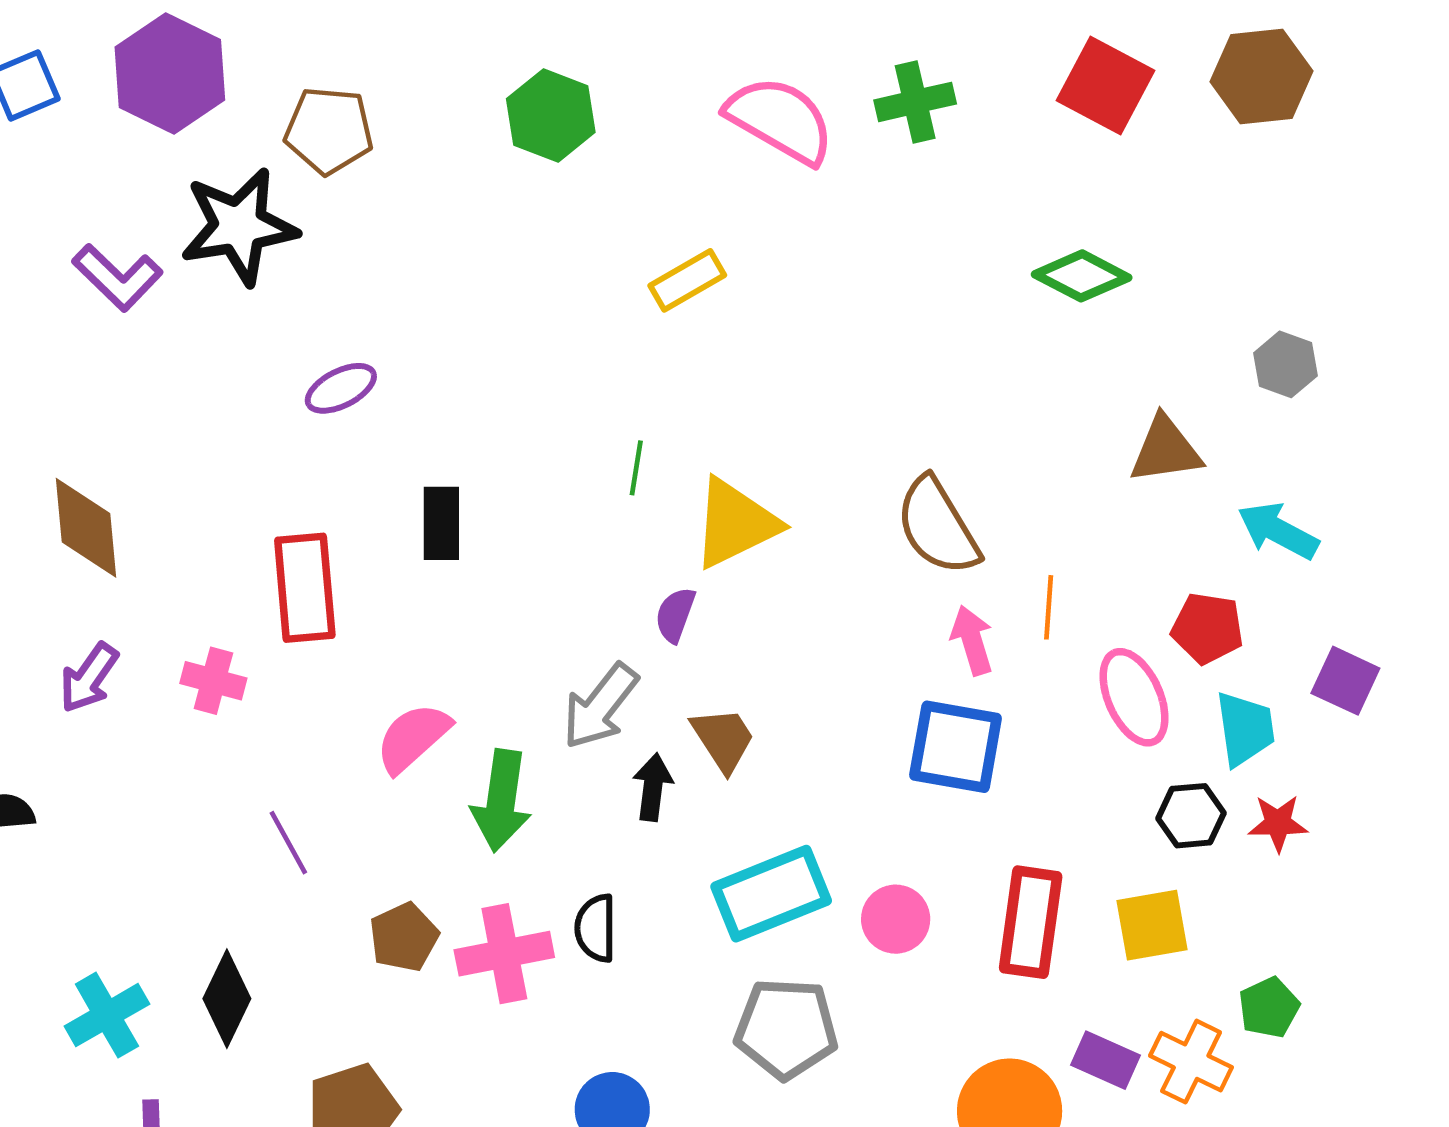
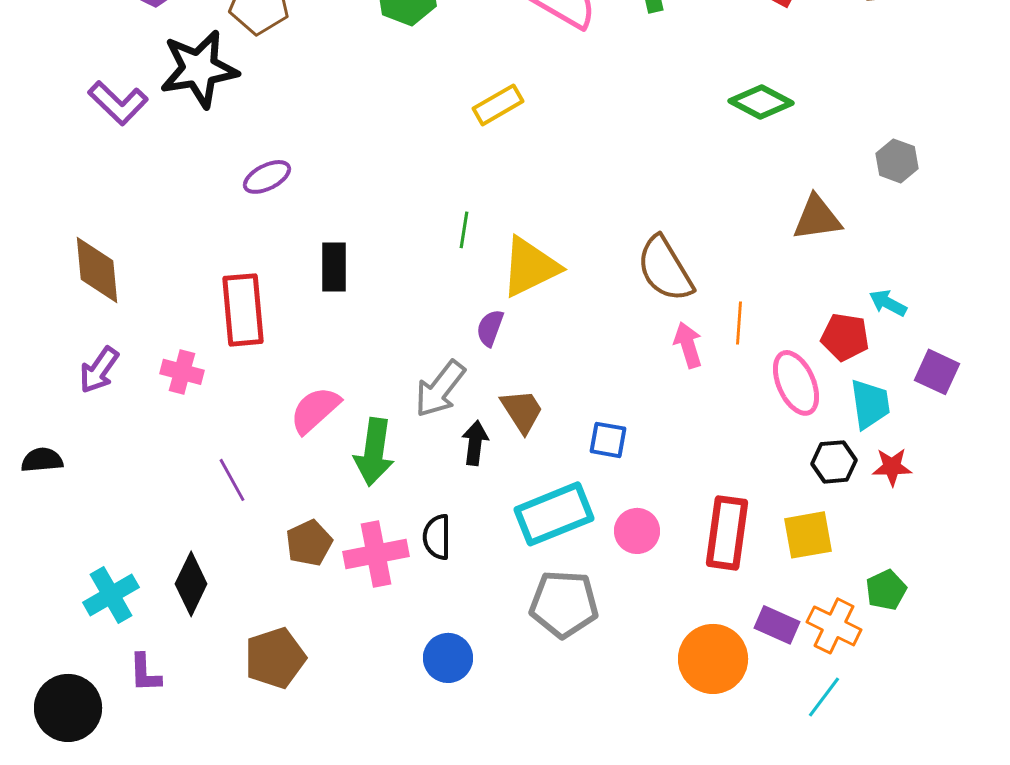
cyan arrow: (1278, 531) -> (888, 303), moved, size x0.7
blue square: (956, 747) -> (608, 440), moved, size x0.6

